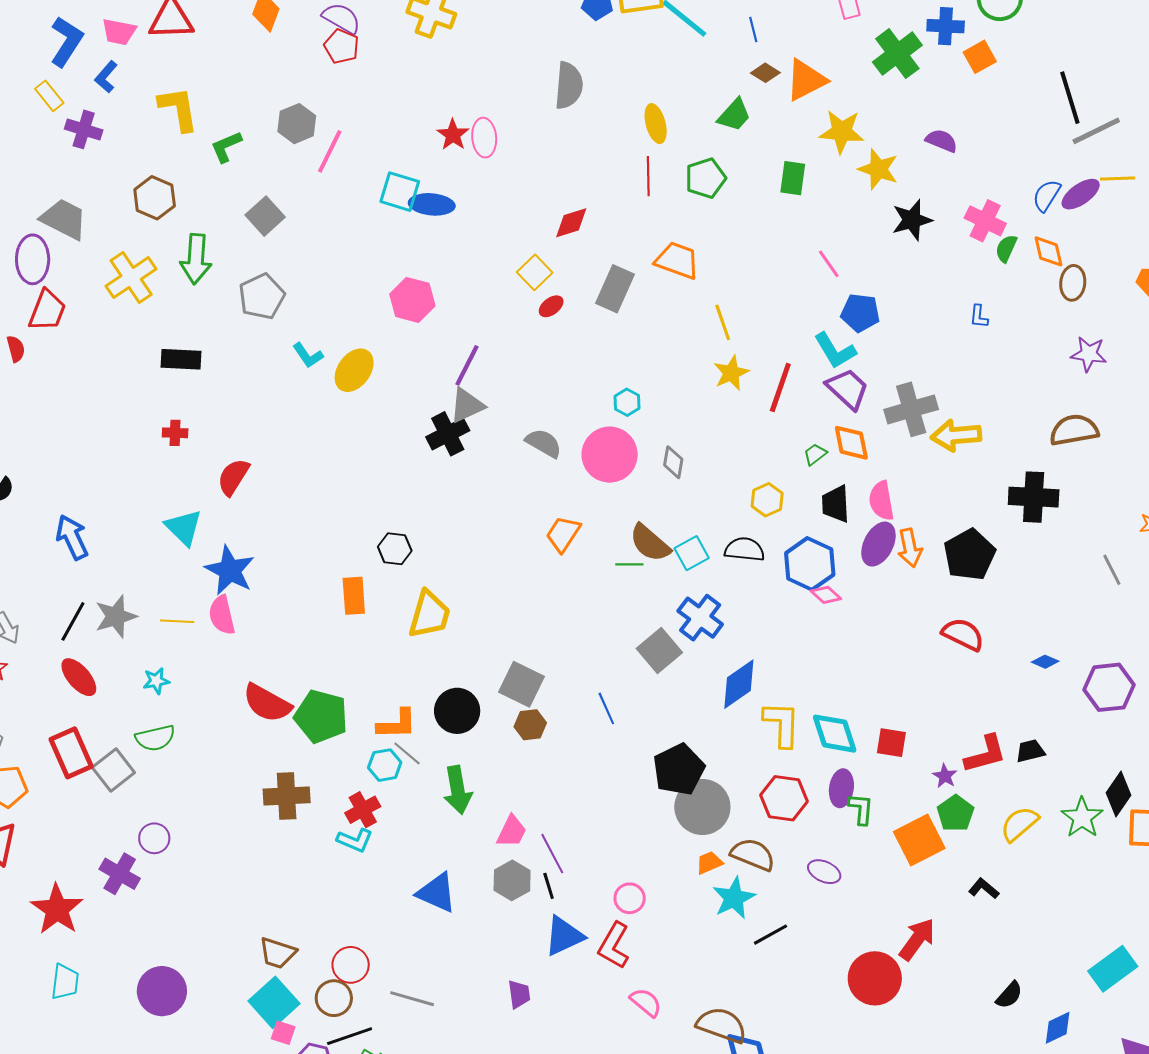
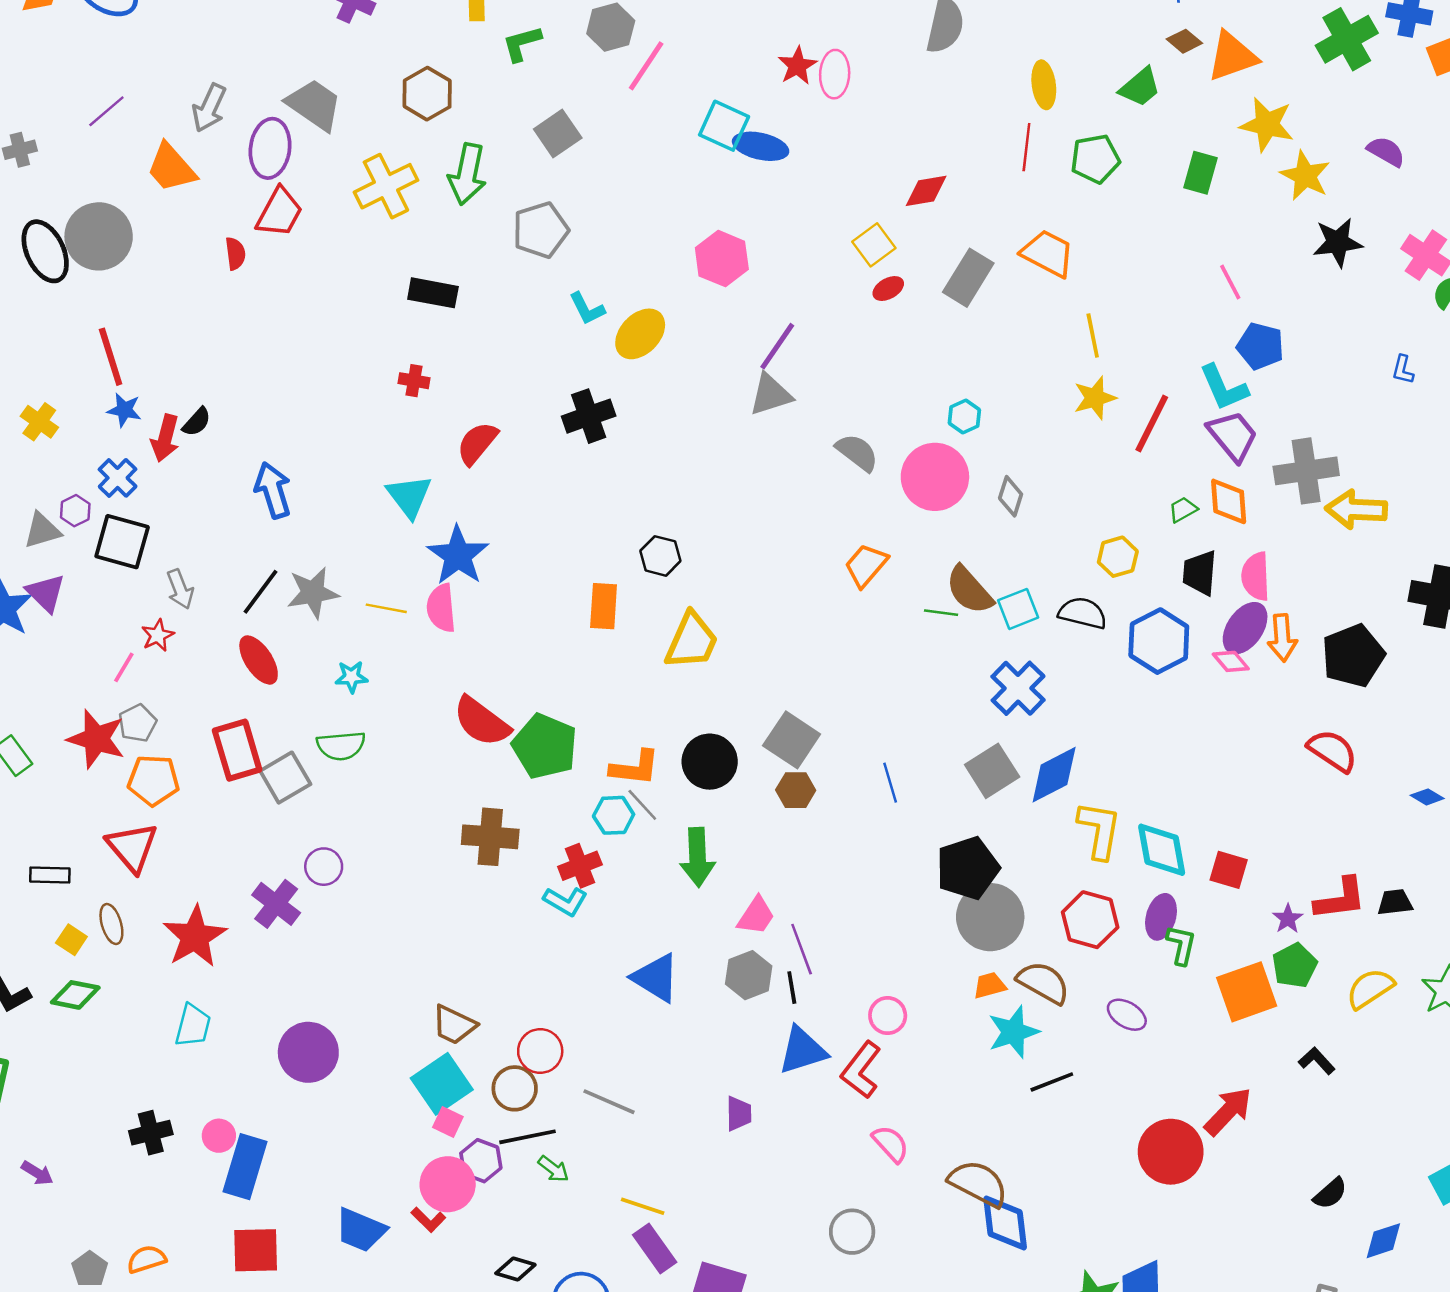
black cross: (448, 434) -> (589, 416), moved
pink diamond: (826, 595) -> (1231, 661), moved
gray square: (659, 651) -> (992, 771), moved

